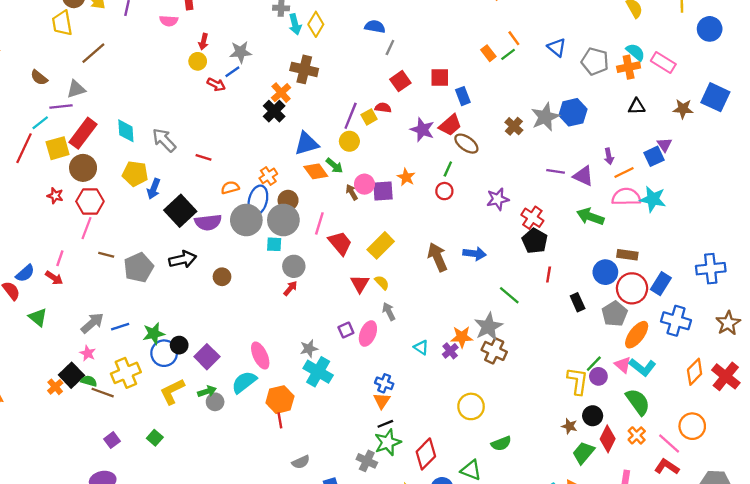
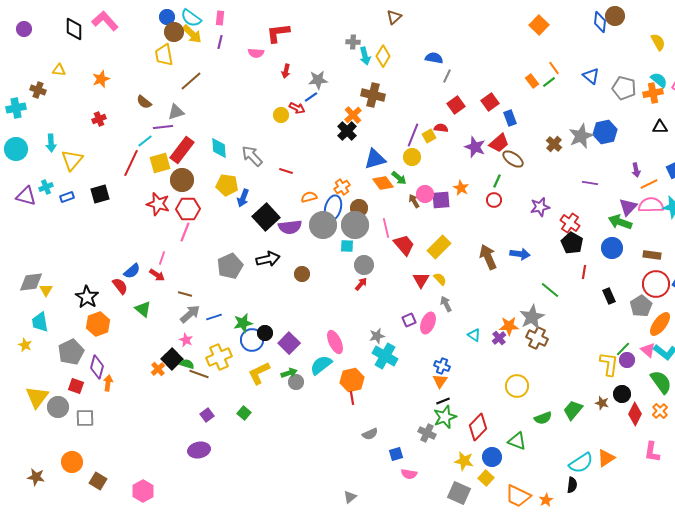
yellow circle: (198, 61) -> (281, 115), moved
red square: (440, 78) -> (490, 102), turned -36
purple triangle: (583, 176) -> (628, 207), moved, turned 48
red star: (55, 196) -> (158, 204), size x1.6
pink line: (319, 223) -> (386, 228), turned -30
brown line: (106, 255) -> (185, 294), moved
blue circle: (605, 272) -> (612, 248), moved
green trapezoid: (583, 453) -> (573, 410), moved

